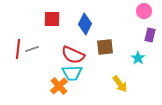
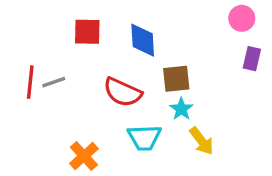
blue diamond: (85, 24) -> (143, 40), turned -30
cyan star: (138, 58) -> (181, 109), moved
cyan trapezoid: (72, 73) -> (144, 138), moved
orange cross: (59, 86) -> (84, 156), moved

